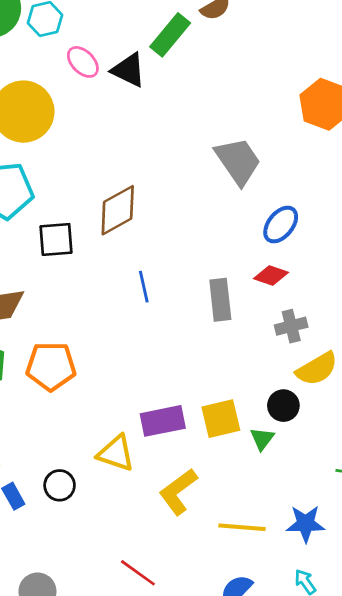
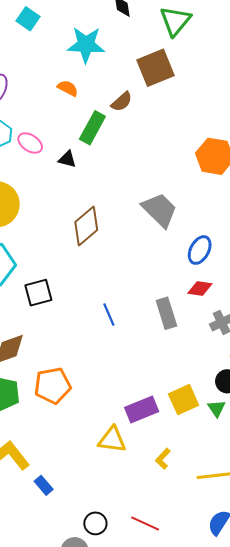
pink ellipse: (83, 62) -> (30, 143), moved
black triangle: (129, 70) -> (67, 159), size x0.7
brown diamond: (118, 210) -> (86, 226), moved
black circle: (60, 485) -> (95, 523), moved
yellow L-shape: (178, 492) -> (163, 459), size x0.6

